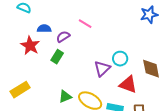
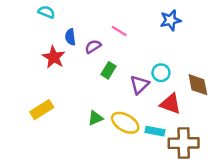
blue star: (149, 15) -> (170, 20), moved
blue semicircle: (44, 29) -> (70, 37), turned -96
green rectangle: (57, 57) -> (108, 70), moved

